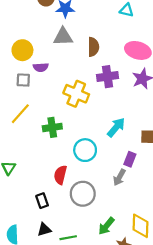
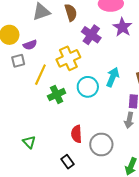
purple cross: (107, 77) -> (91, 35), turned -30
yellow cross: (76, 94) -> (68, 58), turned -30
yellow line: (20, 114) -> (40, 75), moved
cyan circle: (85, 150) -> (88, 87), moved

